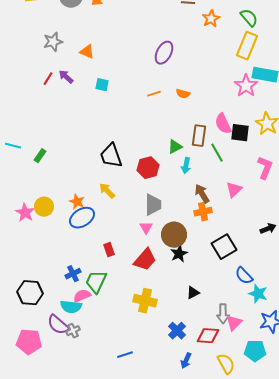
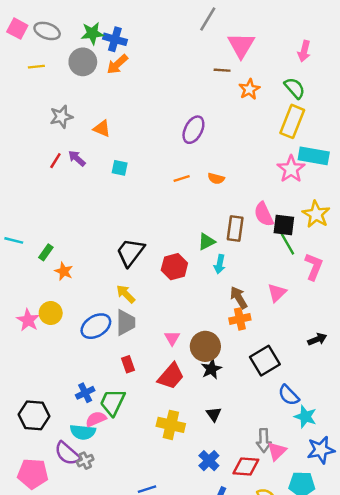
green line: (217, 153) -> (287, 244), moved
black trapezoid: (111, 156) -> (130, 252), turned 56
orange star: (77, 202) -> (64, 271), moved
gray trapezoid: (153, 205) -> (126, 323), moved
black triangle: (193, 293) -> (214, 414), moved, turned -40

